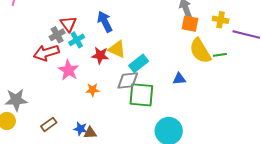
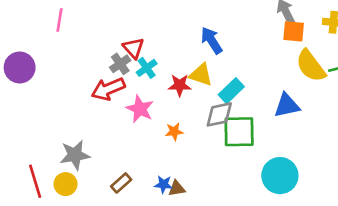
blue arrow: (105, 22) -> (212, 40), moved
blue triangle: (179, 79) -> (287, 105), size x1.5

